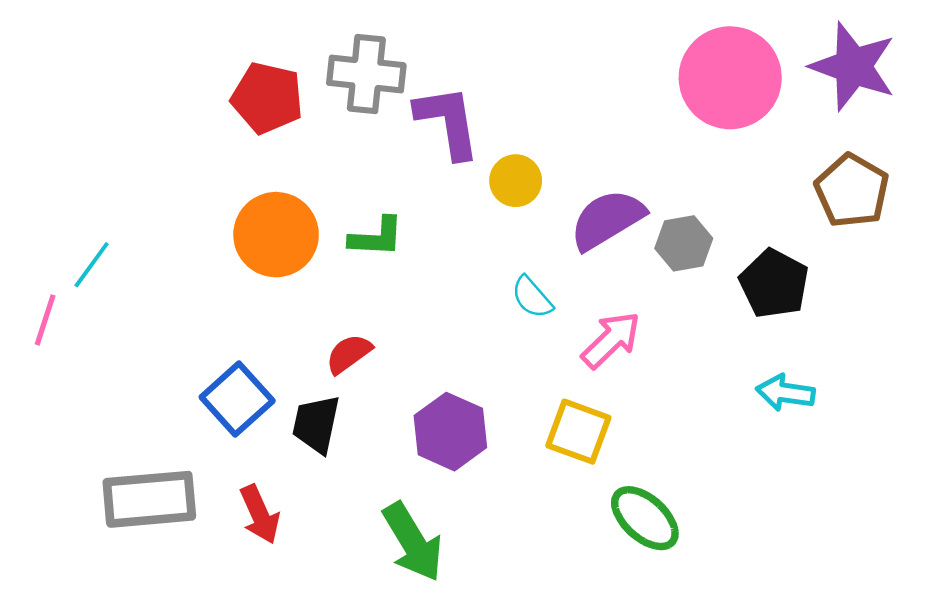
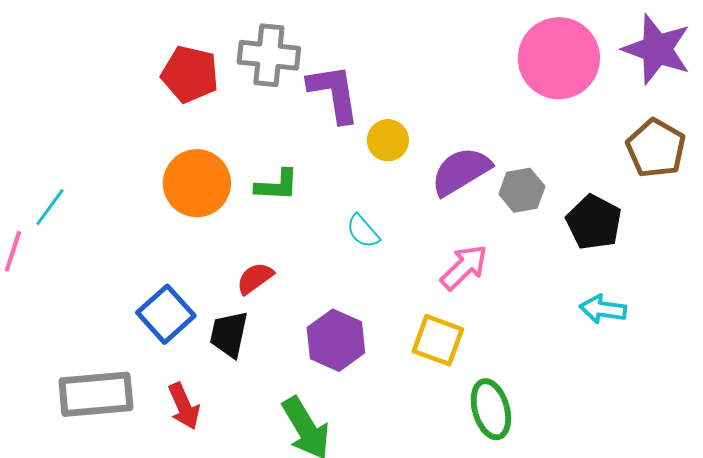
cyan semicircle: (532, 297) -> (363, 231), moved
green ellipse: (645, 518) -> (491, 409), turned 32

